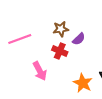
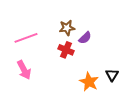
pink arrow: (40, 71) -> (24, 70), moved

